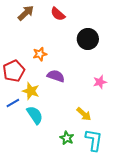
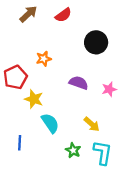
red semicircle: (58, 14) -> (63, 15), turned -77
purple semicircle: (56, 76) -> (79, 83), moved
blue line: (13, 103) -> (20, 143), moved, turned -56
cyan semicircle: (35, 115) -> (50, 123), moved

